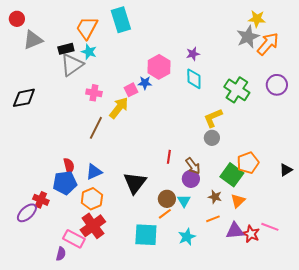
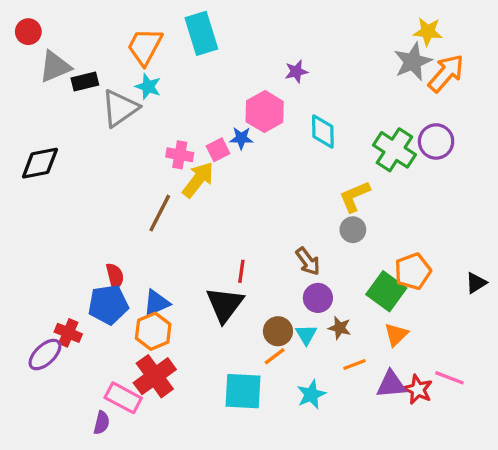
black rectangle: (66, 49) -> (85, 82), moved
purple star: (193, 54) -> (296, 72), moved
purple circle: (277, 85) -> (436, 141), moved
pink cross: (94, 93) -> (180, 155), moved
red line: (169, 157) -> (241, 271), moved
brown arrow: (193, 166) -> (308, 261), moved
blue triangle: (94, 172) -> (156, 303), moved
brown star: (215, 197) -> (340, 328), moved

